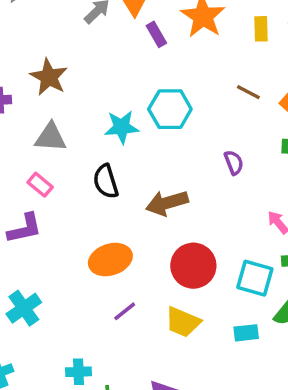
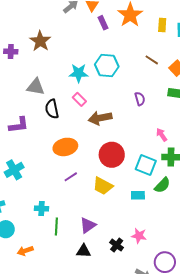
gray triangle: (50, 137) -> (36, 87), moved
black semicircle: (106, 181) -> (52, 109), moved
pink rectangle: (40, 185) -> (79, 99), moved

